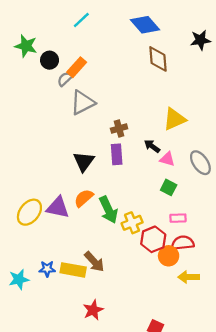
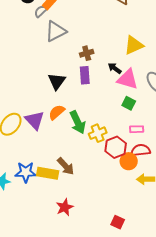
pink triangle: (167, 159) -> (128, 79), size x1.6
purple triangle: (58, 207) -> (35, 120), turned 35
blue star: (47, 269) -> (26, 172), size x1.5

